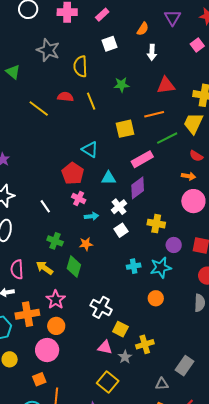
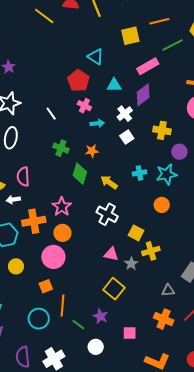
yellow arrow: (44, 268) -> (109, 182), moved
yellow square: (120, 329) -> (136, 233), moved

